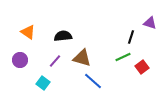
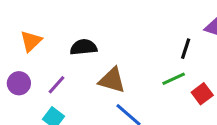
orange triangle: (28, 32) -> (31, 41), turned 42
purple line: (55, 61) -> (56, 85), moved

